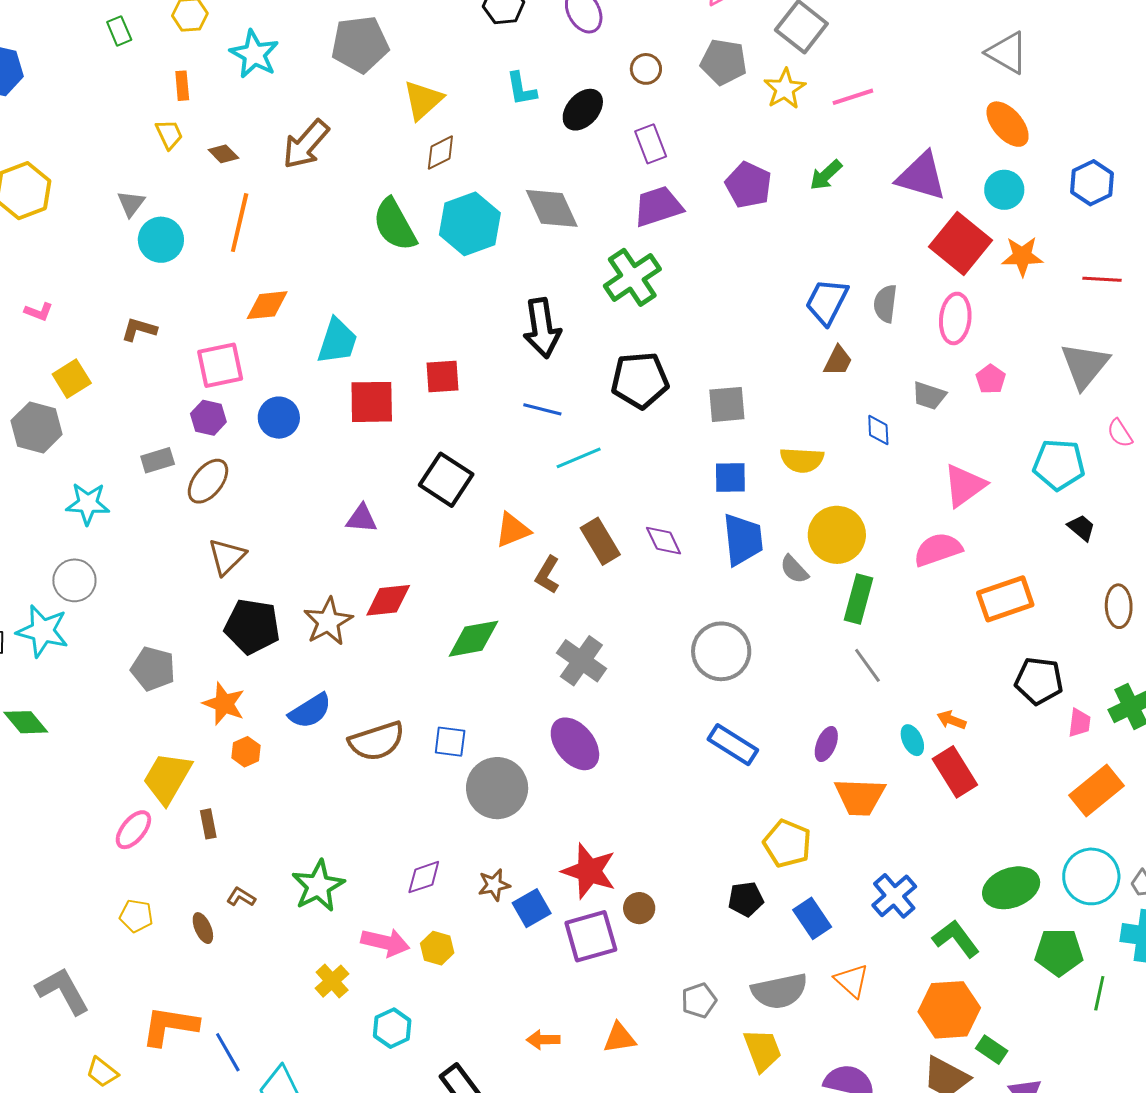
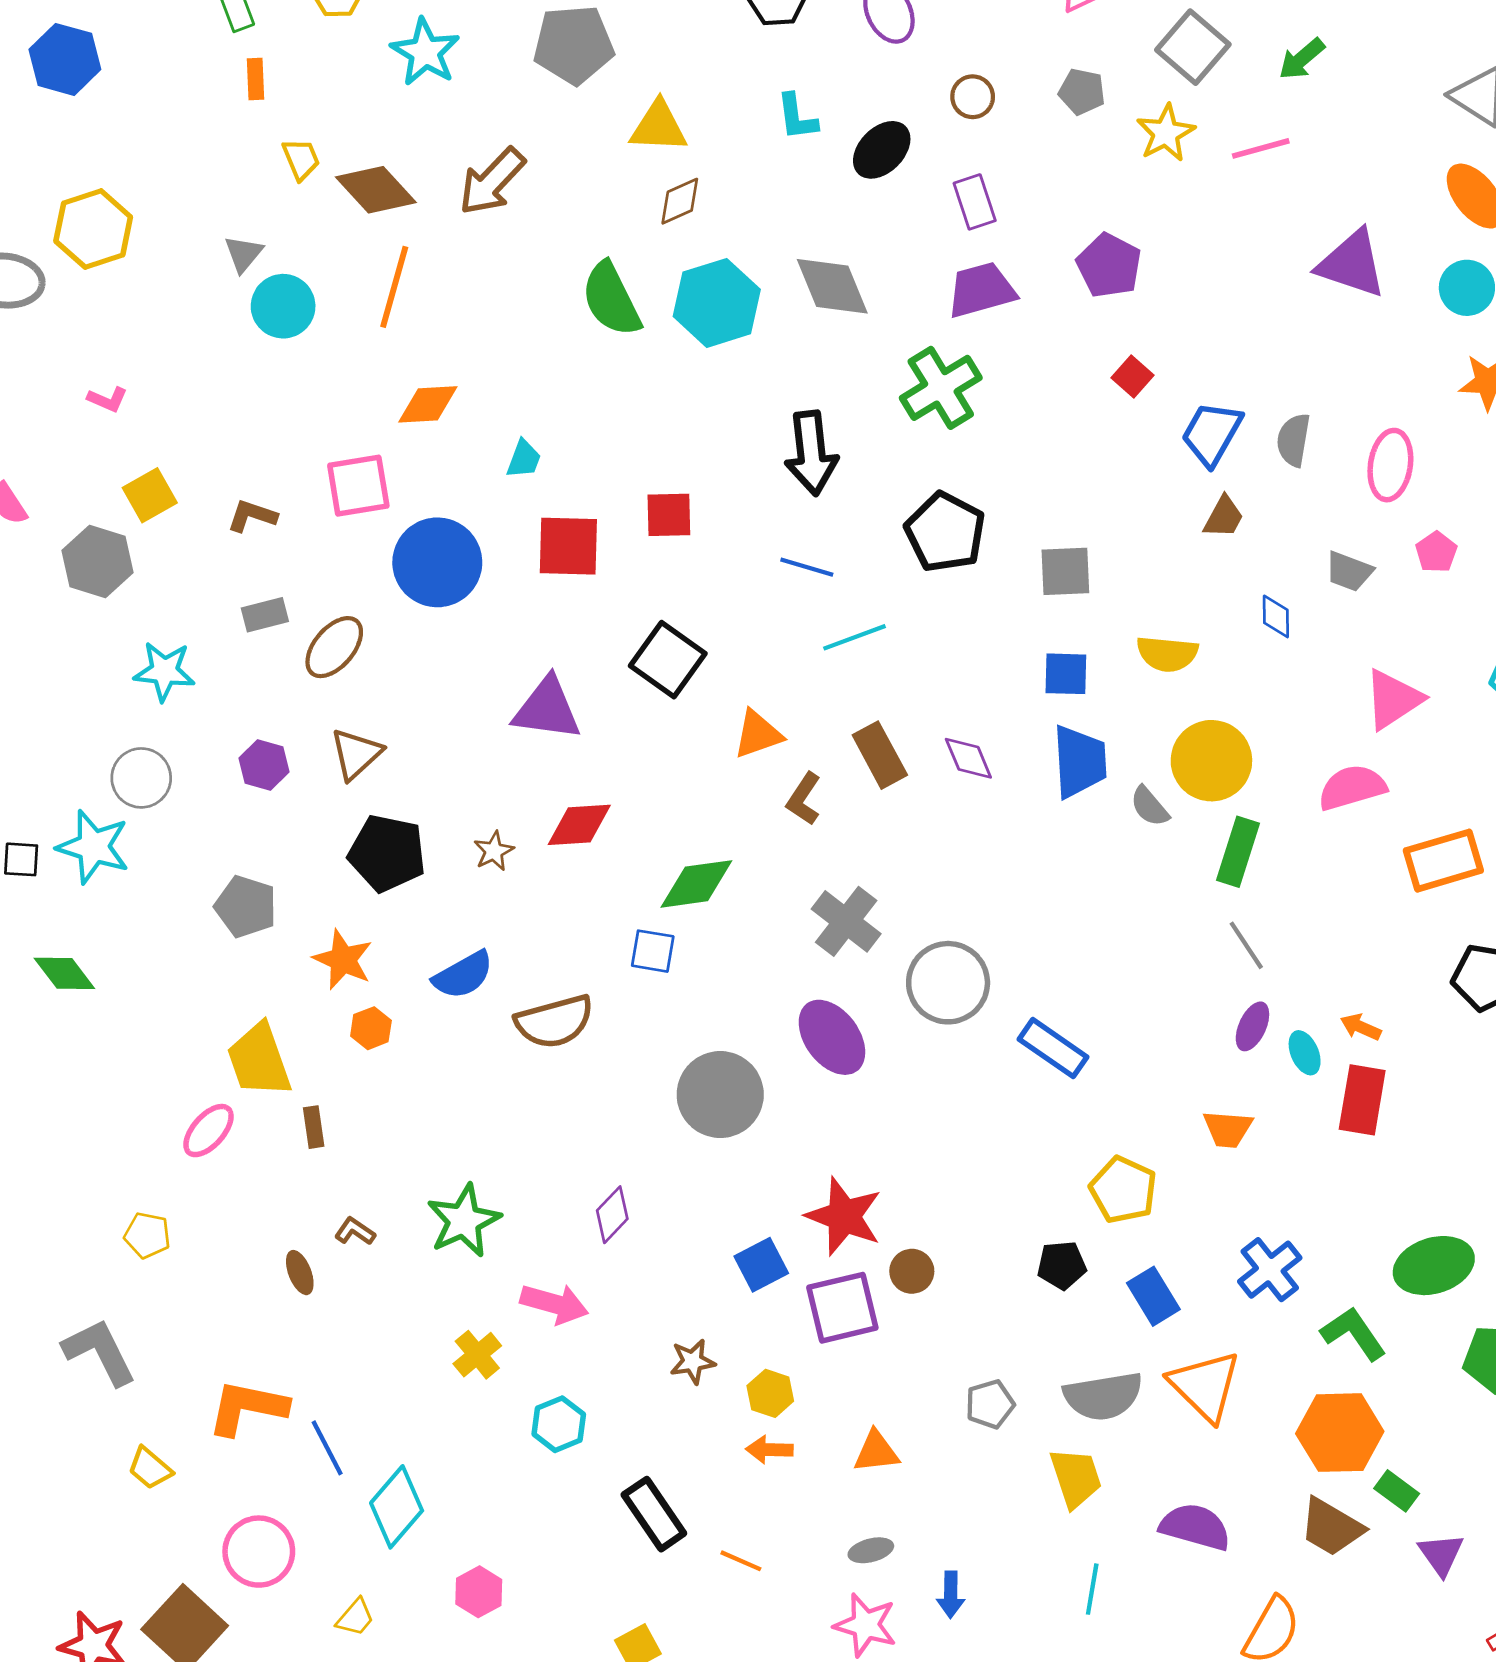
gray pentagon: (724, 62) -> (1082, 92), size x0.7
orange rectangle: (182, 86) -> (256, 79), moved
yellow triangle: (423, 100) -> (659, 127), turned 42
brown diamond: (223, 154) -> (376, 190), size x1.8
green arrow: (826, 175) -> (1302, 59), moved
red square: (961, 244) -> (1132, 376), moved, size x0.5
brown L-shape: (139, 329) -> (252, 516), moved
cyan trapezoid: (337, 341) -> (524, 459), size x0.6
black pentagon: (640, 380) -> (945, 532), turned 30
purple hexagon: (208, 418) -> (264, 765), moved
blue circle: (279, 418) -> (437, 562), size x1.5
purple triangle: (362, 519) -> (547, 709), size x1.6
brown star: (328, 622) -> (494, 851), size x0.6
gray circle: (721, 651) -> (948, 983), moved
blue square: (450, 742) -> (653, 951), moved
purple ellipse: (826, 744) -> (1252, 1026), moved
red rectangle: (955, 772) -> (1362, 1100), turned 39
yellow trapezoid: (167, 778) -> (259, 1060), turned -52
orange trapezoid: (860, 797) -> (1228, 1129), size x0.7
purple diamond: (424, 877) -> (612, 1215), turned -30
brown star: (494, 885) -> (693, 1362), moved
yellow pentagon: (136, 916) -> (147, 1235), moved
yellow hexagon: (437, 948) -> (770, 1393), moved
orange triangle: (852, 981) -> (1205, 1386), size x1.5

